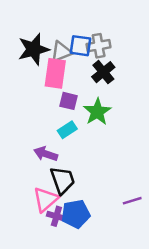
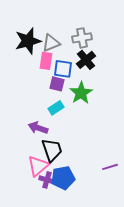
blue square: (81, 46) -> (63, 69), moved
pink rectangle: (55, 73) -> (46, 61), size x0.7

